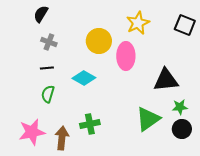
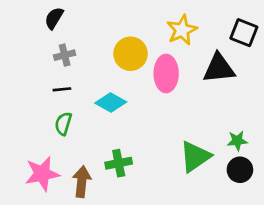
gray cross: (49, 42) -> (65, 55), turned -35
black triangle: (166, 80) -> (219, 68), moved

